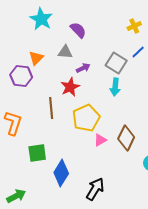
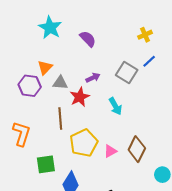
gray triangle: (65, 52) -> (60, 83), moved
cyan arrow: (115, 87) -> (115, 106), moved, turned -36
yellow pentagon: (86, 118) -> (84, 143), moved

